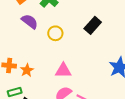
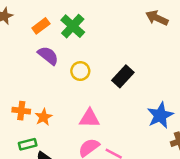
black rectangle: (93, 25) -> (123, 76), moved

